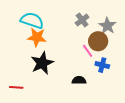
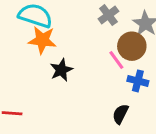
black star: (42, 63) -> (61, 70), moved, size x0.7
black semicircle: (79, 80) -> (120, 114), moved, turned -64

